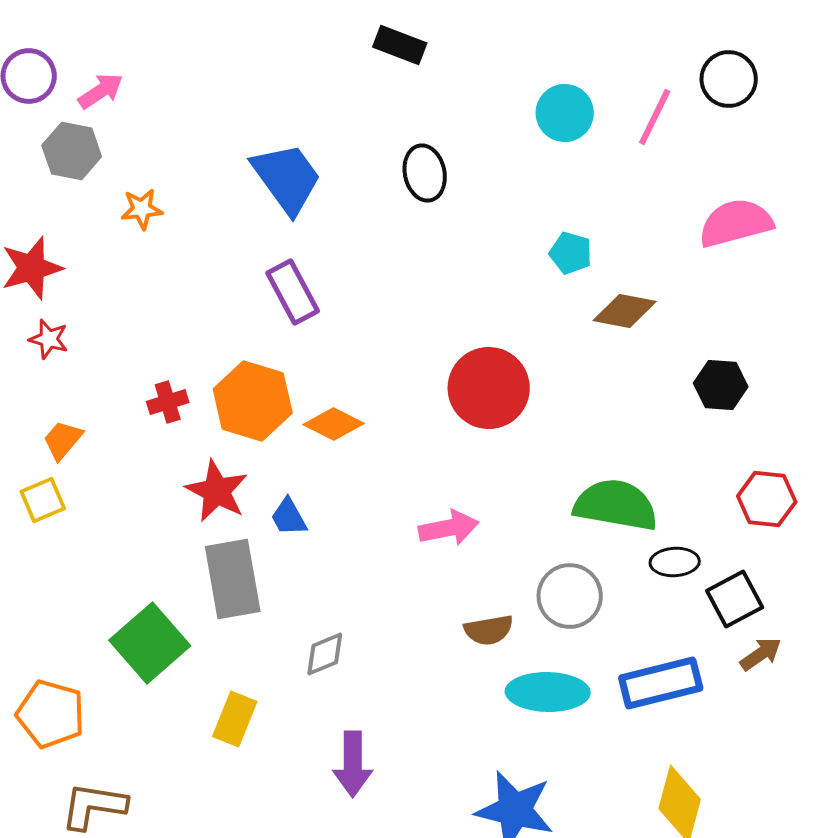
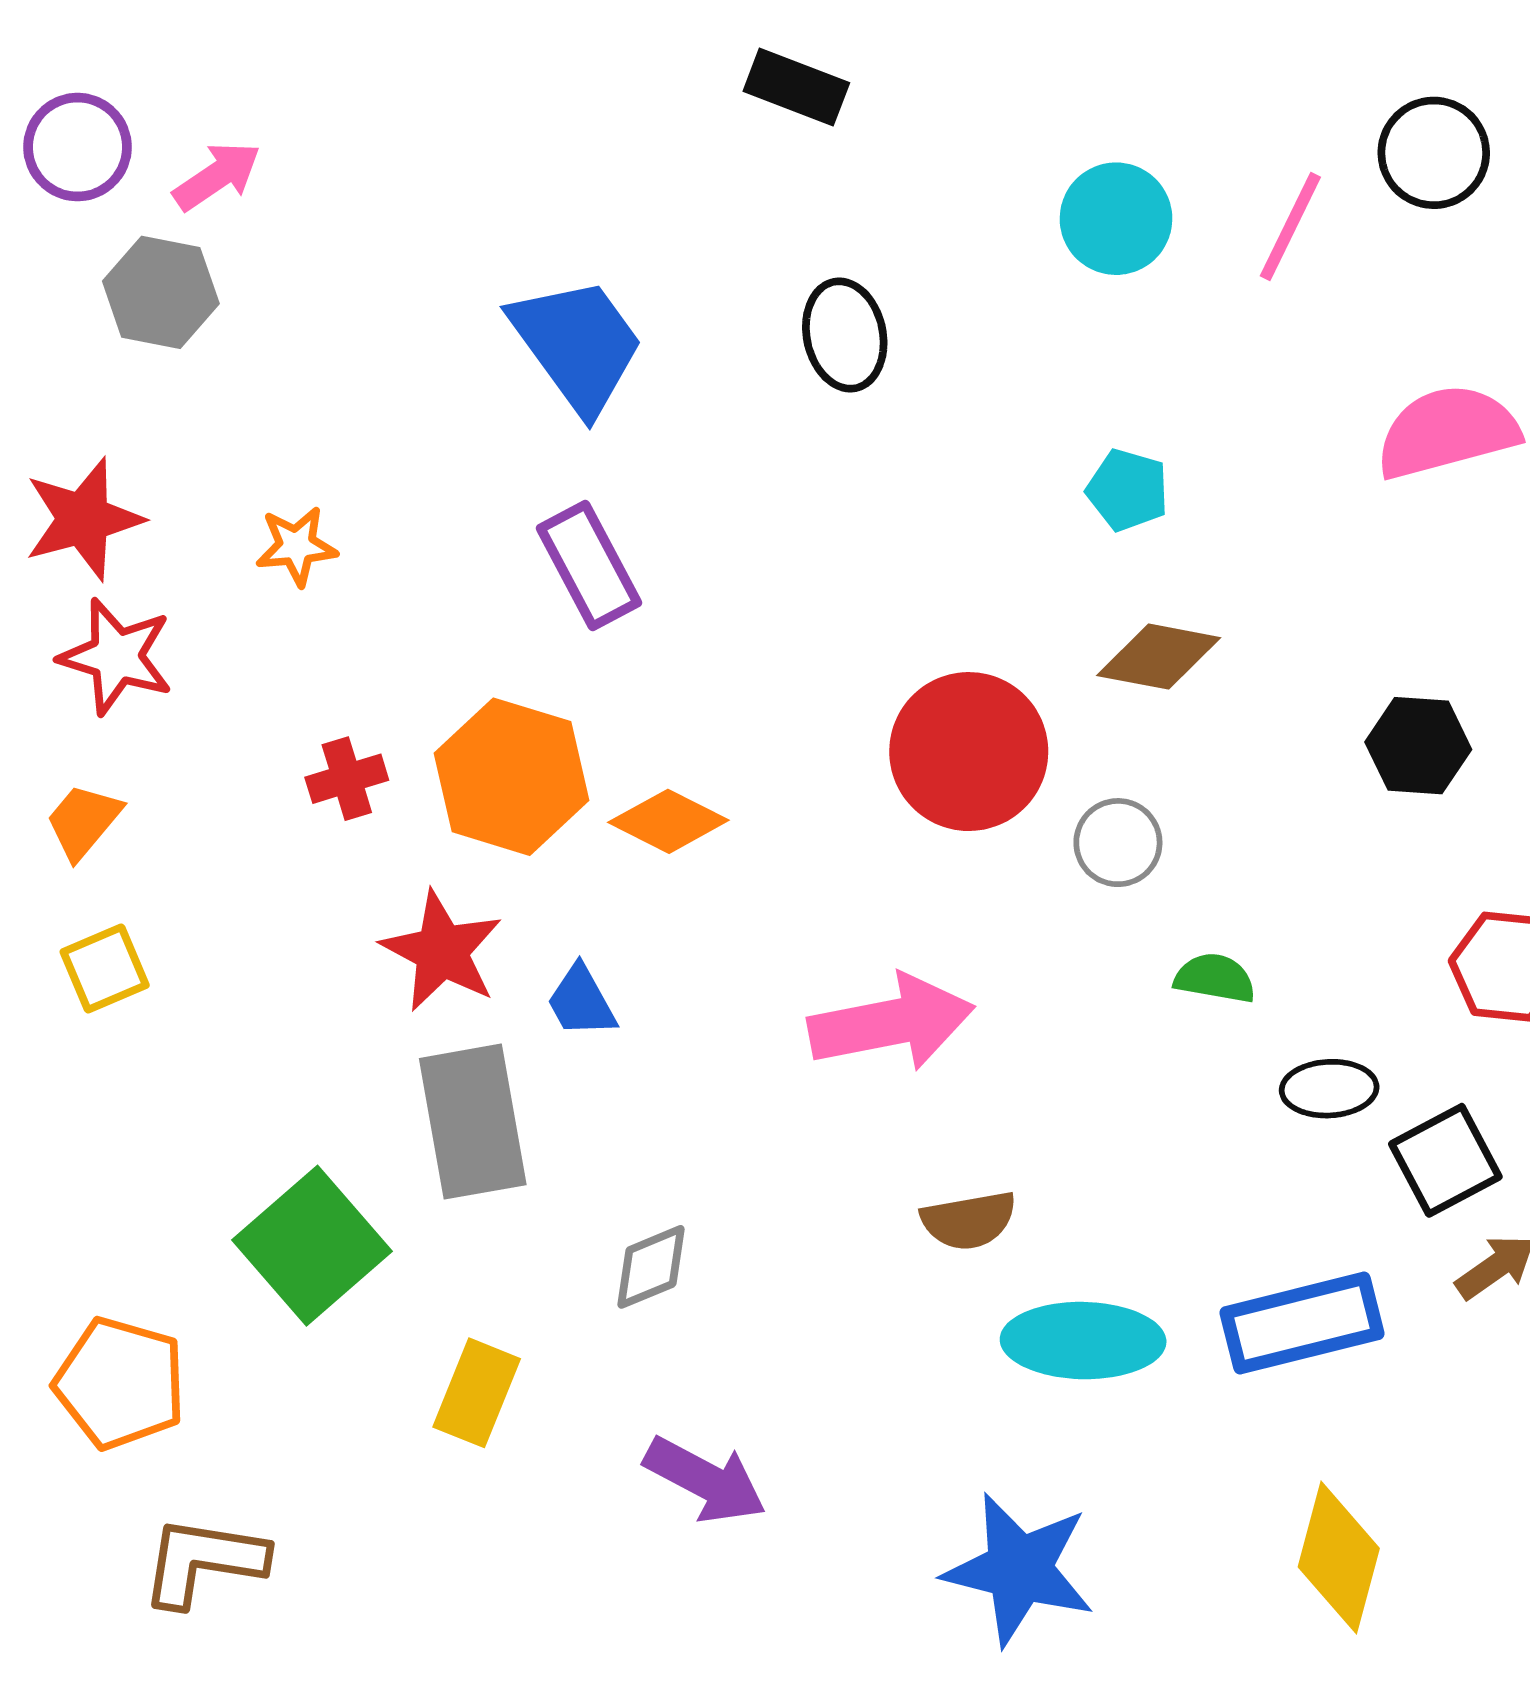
orange star: (142, 209) -> (296, 546), moved
brown diamond: (625, 311) -> (1159, 657), moved
red star: (49, 339) -> (116, 657), size x1.5
orange trapezoid: (63, 440) -> (83, 821), moved
green semicircle: (616, 505) -> (1215, 978), size x0.5
pink arrow: (449, 528) -> (891, 1023), size x1.4
gray circle: (570, 596) -> (1118, 843), moved, size x0.7
purple arrow: (353, 764) -> (705, 1480), turned -62

